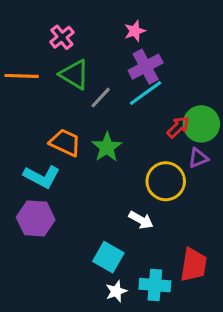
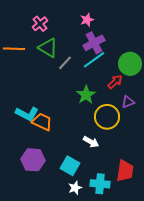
green circle: (201, 124) -> (130, 64), moved
orange trapezoid: (65, 143) -> (42, 122), moved
green star: (107, 147) -> (86, 95), moved
purple hexagon: (36, 218) -> (33, 160), moved

